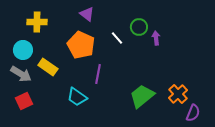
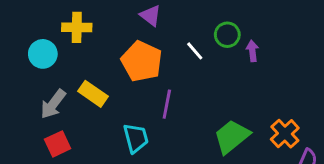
cyan circle: (23, 50) -> (43, 54), moved
gray arrow: (21, 74) -> (53, 104), turned 95
cyan trapezoid: (77, 97) -> (136, 138), turned -140

